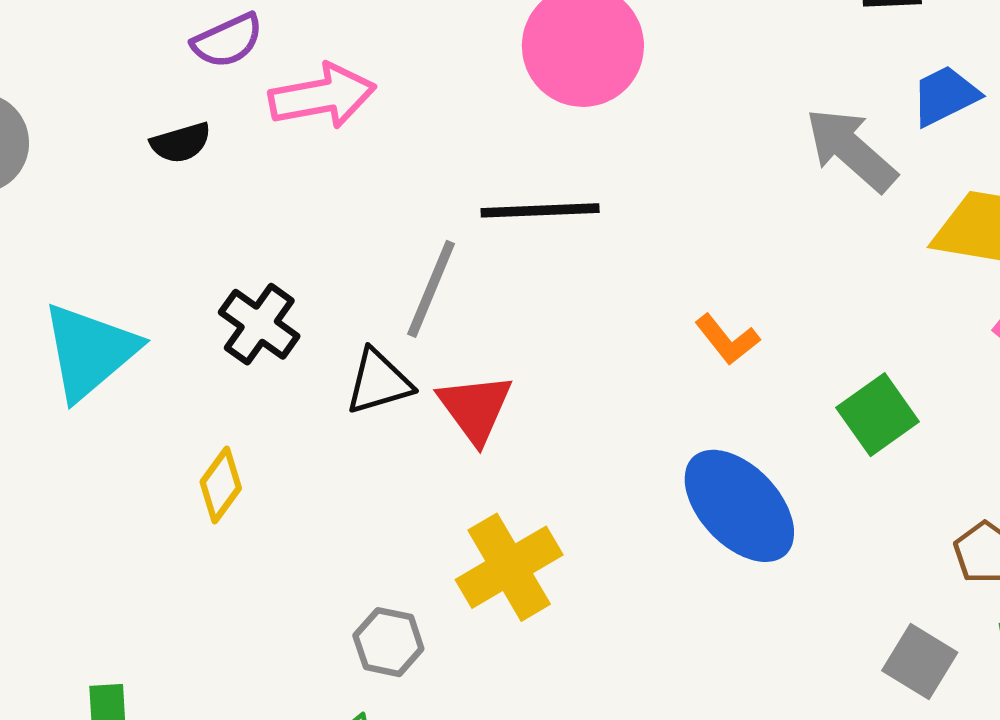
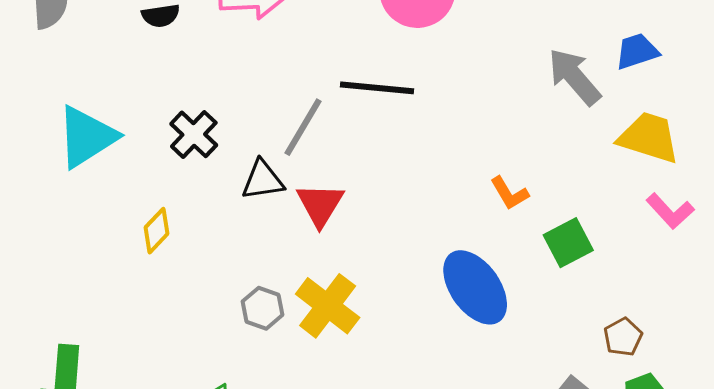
orange L-shape: (727, 339) -> (509, 193), moved
yellow cross: (509, 567) -> (328, 306), turned -30
gray hexagon: (388, 642) -> (263, 308), moved

